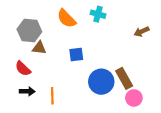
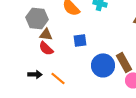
red semicircle: (23, 69) -> (46, 48), moved
orange line: (52, 96) -> (58, 78), turned -49

